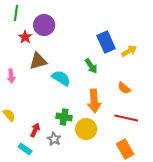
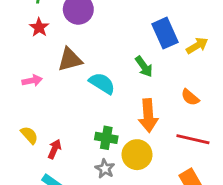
red star: (25, 37) -> (39, 27), moved
pink arrow: (11, 76) -> (32, 81), turned -96
red arrow: (35, 130) -> (55, 149), moved
gray star: (54, 139) -> (105, 169), moved

